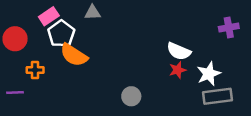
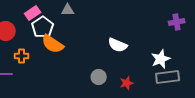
white semicircle: (179, 51) -> (118, 45), moved
red star: (178, 70) -> (127, 83), moved

